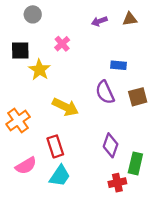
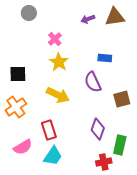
brown triangle: (130, 19) -> (115, 17), size x1.5
black square: (20, 51) -> (18, 74), moved
yellow star: (39, 70) -> (59, 62), moved
brown square: (138, 97) -> (122, 99), moved

